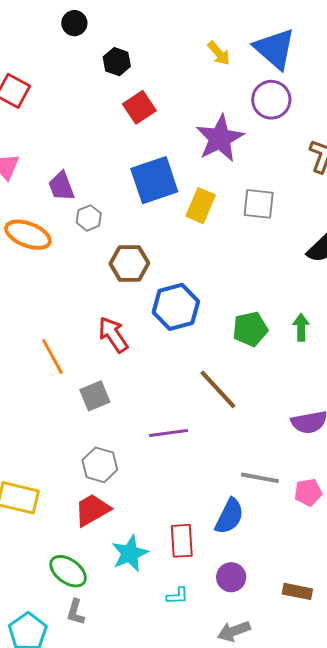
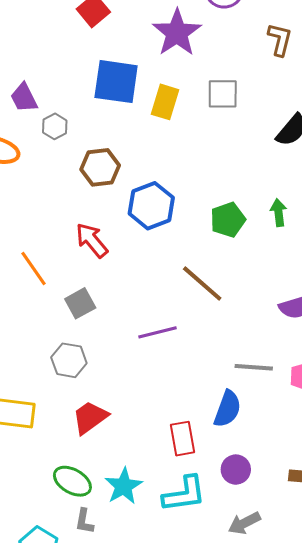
blue square: (154, 180) -> (116, 82), turned 33
gray hexagon: (100, 465) -> (69, 360), moved
cyan star: (130, 553) -> (124, 486), moved
cyan L-shape: (177, 596) -> (184, 494), size x2.0

